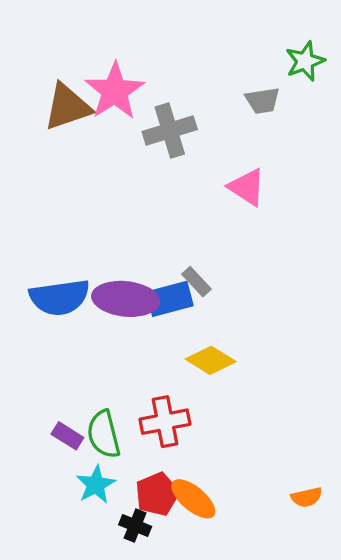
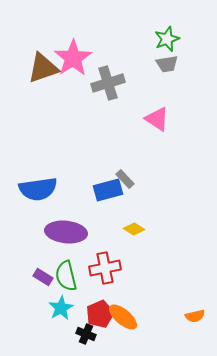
green star: (305, 61) -> (167, 39), moved
purple ellipse: (126, 299) -> (66, 232), moved
yellow diamond: (211, 360) -> (134, 229), size x0.7

